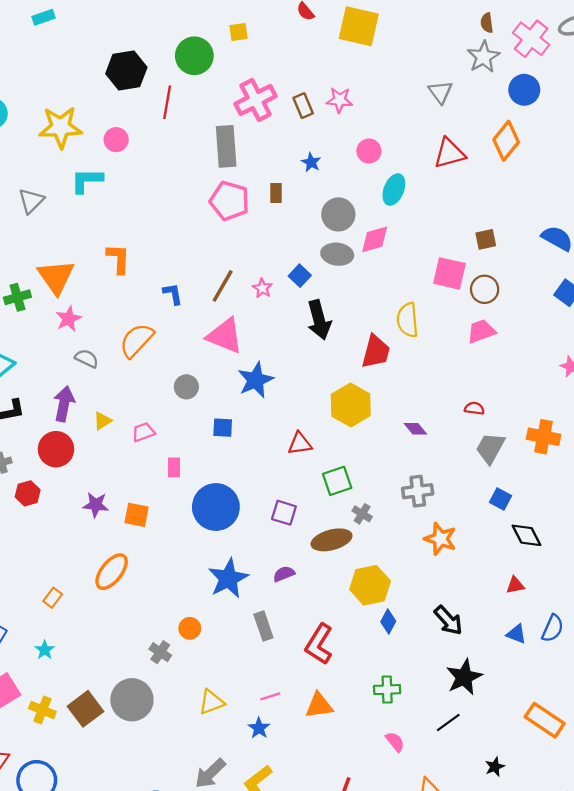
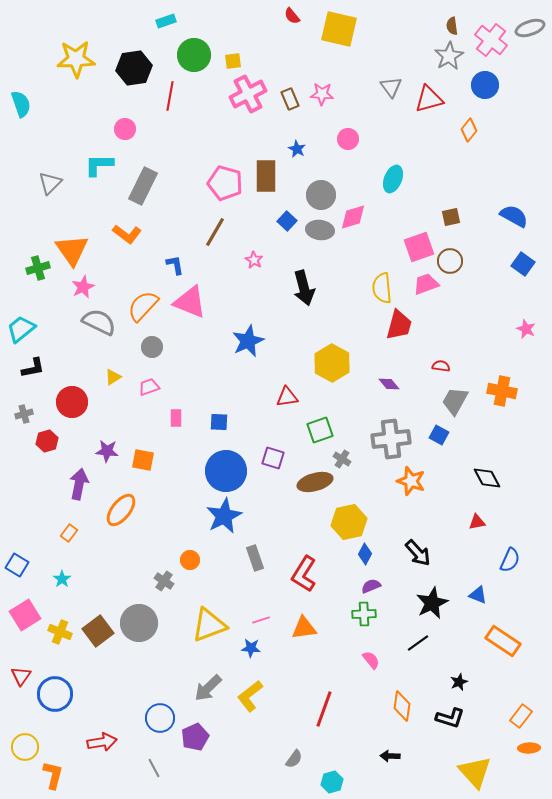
cyan rectangle: (44, 17) -> (166, 21), moved
yellow square: (239, 32) -> (233, 61), moved
gray triangle: (440, 92) -> (391, 87), moved
yellow star: (61, 127) -> (76, 59), moved
orange diamond: (506, 141) -> (469, 130), size x0.7
gray rectangle: (226, 146) -> (143, 186), moved, turned 30
red triangle: (449, 153) -> (429, 99), moved
cyan ellipse: (394, 190) -> (393, 179), moved
brown rectangle: (276, 193) -> (266, 176), size x1.8
orange L-shape: (118, 259) -> (127, 234), turned 124
pink square: (449, 273) -> (419, 247), turned -32
blue square: (300, 276) -> (287, 221), moved
brown line: (223, 286) -> (215, 232), moved
pink trapezoid: (481, 331) -> (426, 284), moved
pink triangle: (225, 336) -> (190, 302), moved
red trapezoid: (376, 352) -> (399, 325), moved
gray semicircle: (87, 358) -> (99, 322), size x1.6
gray circle: (186, 387) -> (152, 347), moved
purple arrow: (64, 404) -> (79, 484), moved
blue square: (223, 428) -> (219, 422), moved
gray cross: (418, 491) -> (391, 439), size x1.4
blue square: (500, 499) -> (439, 435), moved
blue circle: (216, 507) -> (226, 471), moved
purple semicircle: (284, 574) -> (371, 586), moved
blue triangle: (516, 634) -> (478, 595), moved
yellow triangle: (211, 702) -> (209, 625), size x1.5
blue star: (259, 728) -> (251, 648), turned -30

